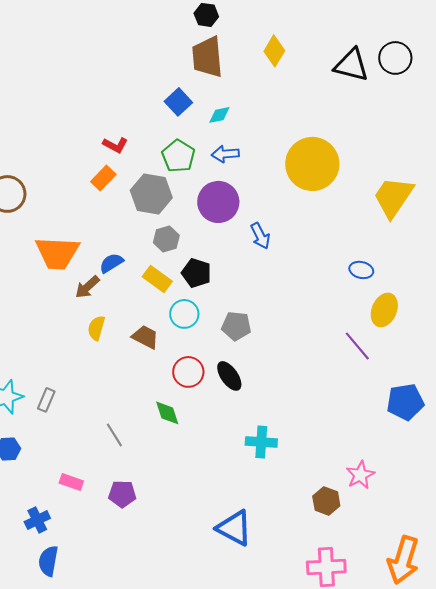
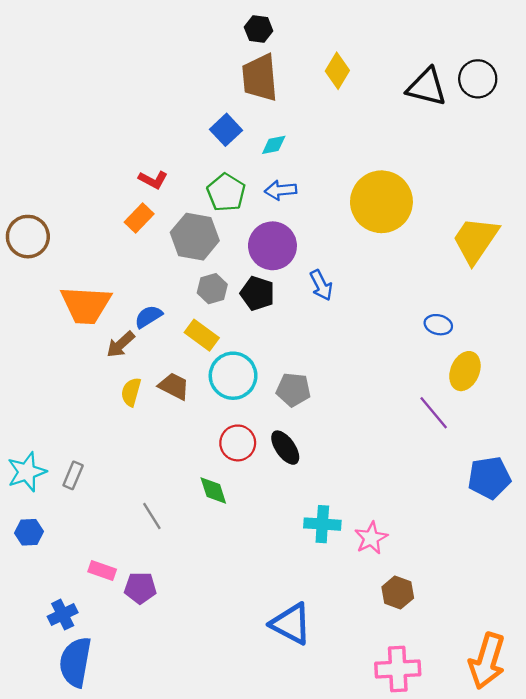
black pentagon: (196, 273) -> (257, 293), moved
cyan circle: (184, 314) -> (233, 376), size x1.4
brown trapezoid: (145, 337) -> (174, 386), moved
pink star: (360, 475) -> (371, 538), moved
purple pentagon: (122, 494) -> (140, 588), moved
blue semicircle: (48, 561) -> (75, 662), size x1.4

